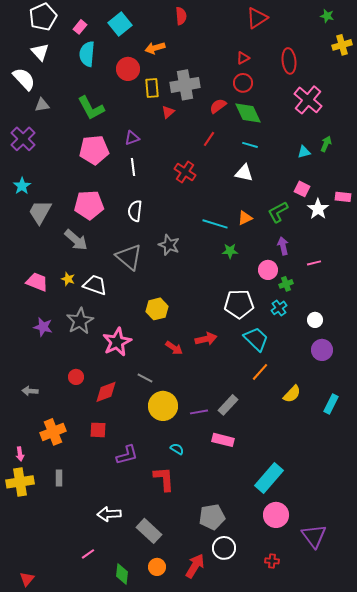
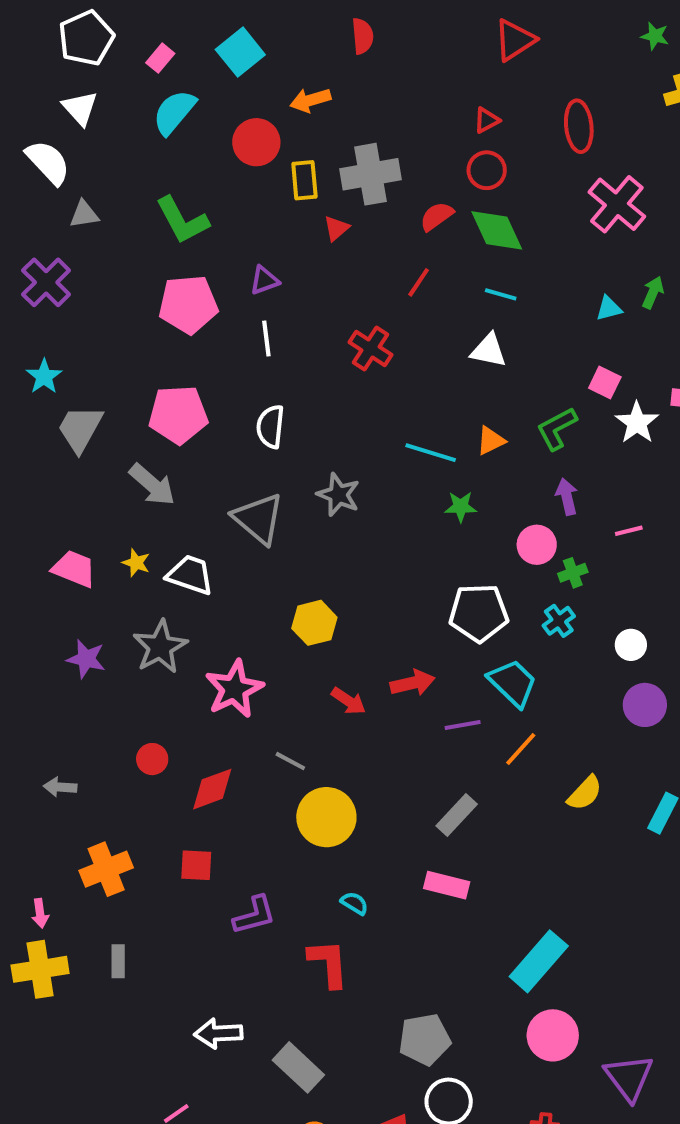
cyan semicircle: (87, 54) -> (174, 112), turned 35
purple line: (199, 412) -> (463, 725), moved

